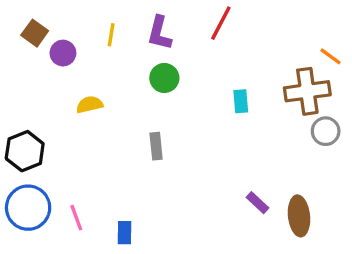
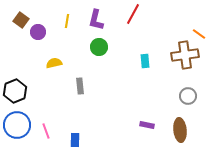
gray circle: (326, 131) -> (188, 96), moved
gray rectangle: (156, 146) -> (80, 86), moved
purple rectangle: (257, 203) -> (147, 125), moved, turned -32

